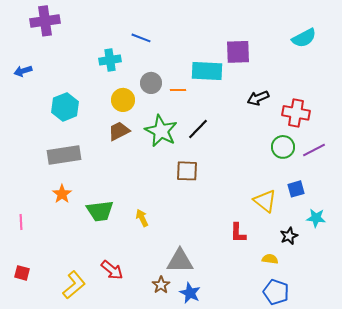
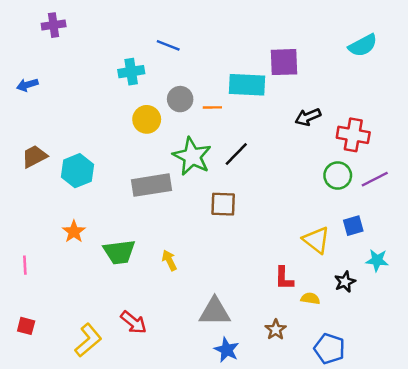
purple cross: (45, 21) -> (54, 25), size x0.7
cyan hexagon: (65, 107) -> (77, 171), moved
brown trapezoid: (119, 131) -> (34, 156), moved
gray rectangle: (64, 155) -> (151, 185), moved
yellow semicircle: (270, 259) -> (310, 298), moved
brown star: (161, 285) -> (276, 330), moved

